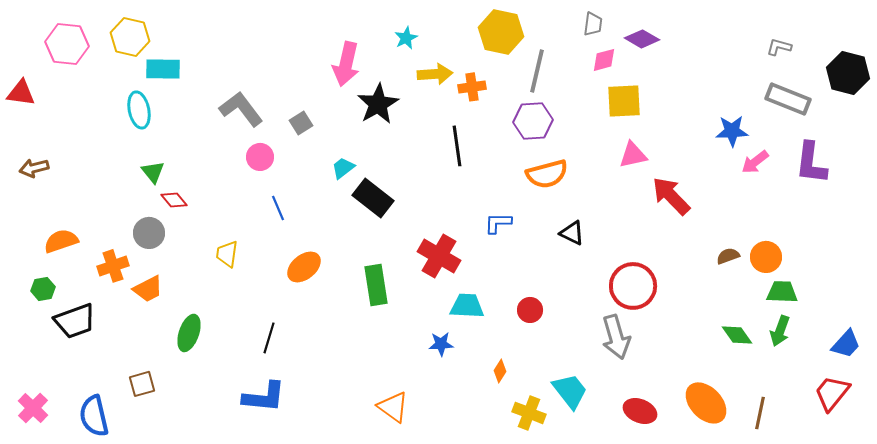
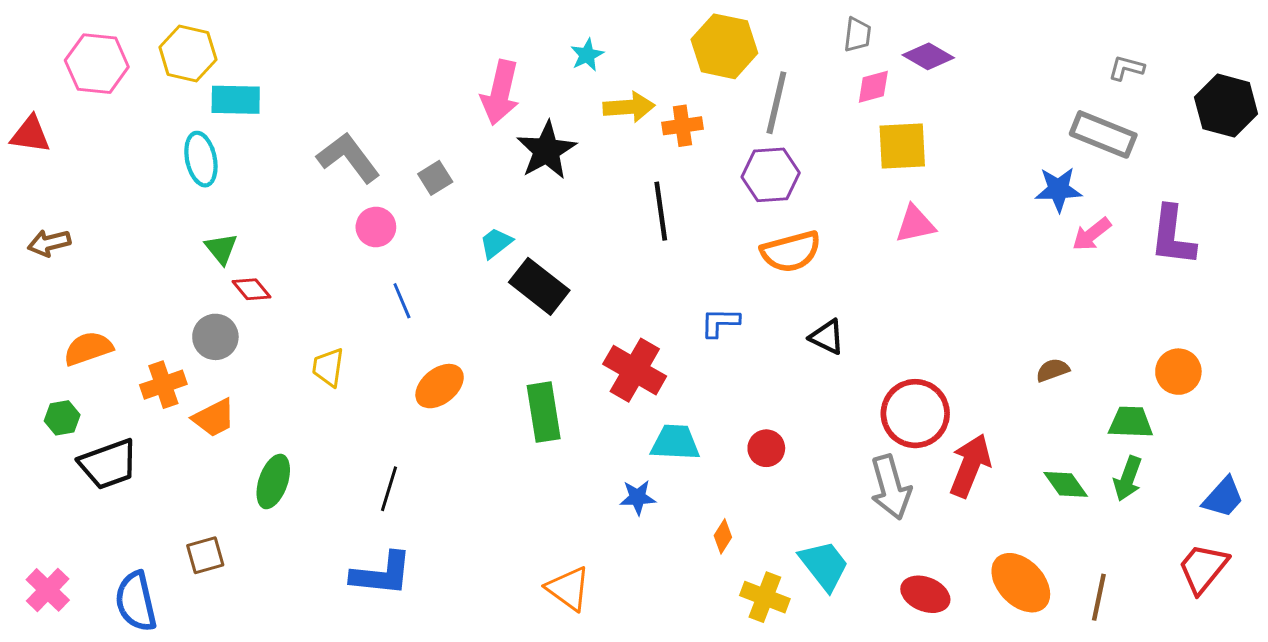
gray rectangle: (788, 99) -> (1103, 134), moved
red arrow: (671, 196) -> (970, 466), moved, turned 66
orange circle: (766, 257) -> (1178, 372), moved

